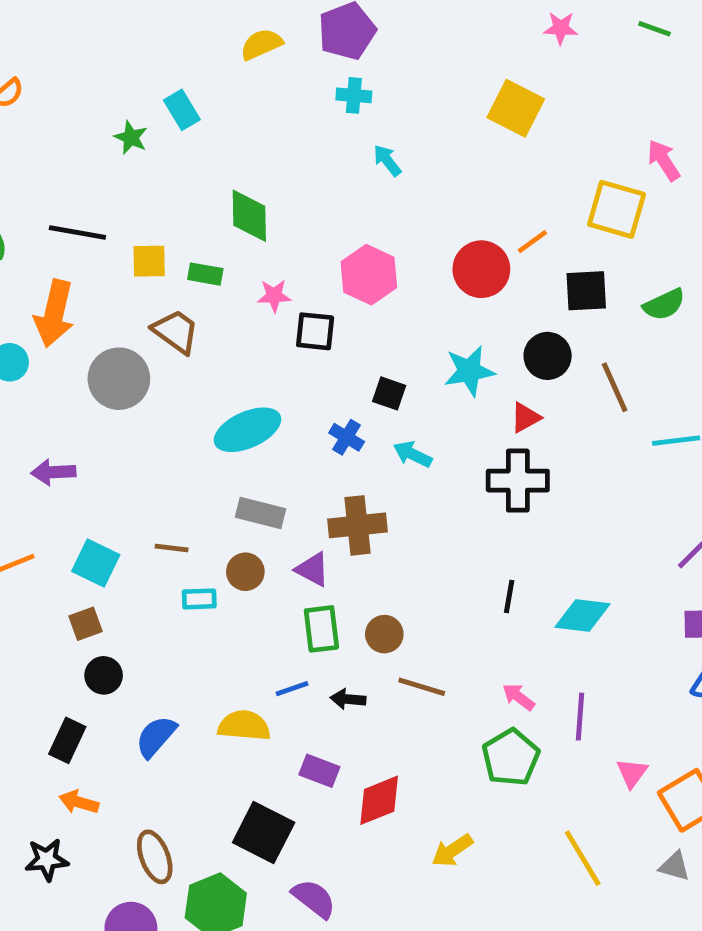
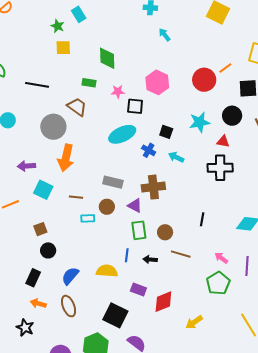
black line: (77, 233) -> (37, 85), moved
yellow square: (149, 261) -> (63, 48), moved
orange arrow: (54, 313) -> (66, 158), moved
red triangle: (525, 418) -> (223, 141), turned 40
cyan ellipse: (247, 430) -> (122, 134), moved
cyan square: (96, 563) -> (43, 190), moved
black line: (509, 597) -> (202, 219), moved
blue line: (292, 689) -> (127, 255), turned -64
brown ellipse: (155, 857) -> (69, 306), moved
black star: (47, 860) -> (25, 328), turned 30

